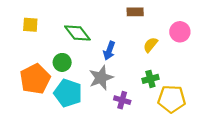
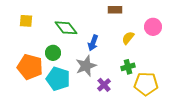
orange pentagon: (35, 79) -> (30, 67), turned -30
purple cross: (122, 100) -> (104, 85), turned 32

